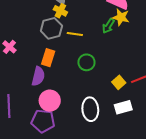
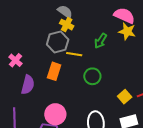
green arrow: (108, 26) -> (101, 41), moved
yellow line: (75, 34) -> (74, 54), moved
purple semicircle: (38, 76) -> (28, 85), moved

